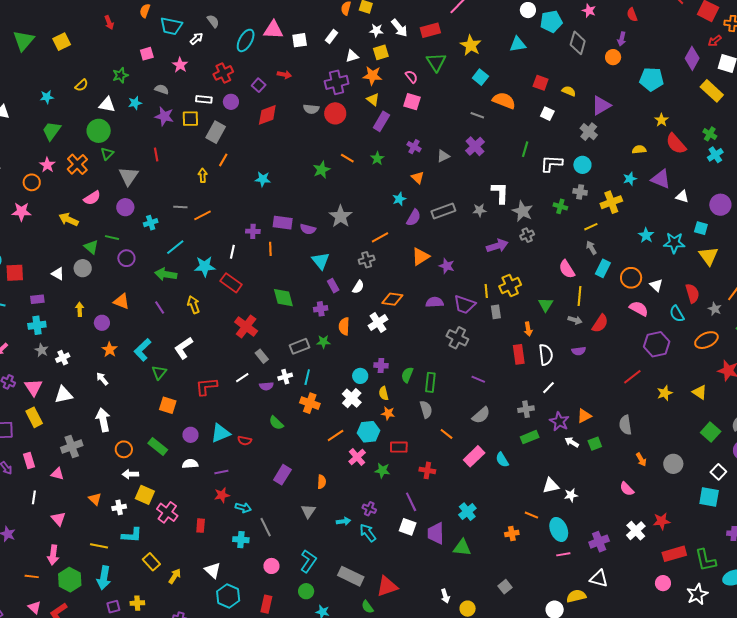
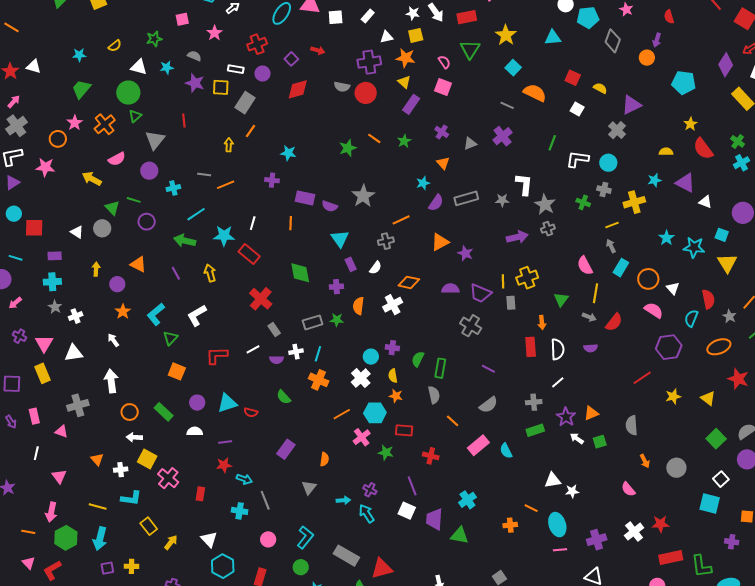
purple cross: (253, 231) -> (272, 180), moved
cyan semicircle: (677, 314) -> (691, 318), turned 48

